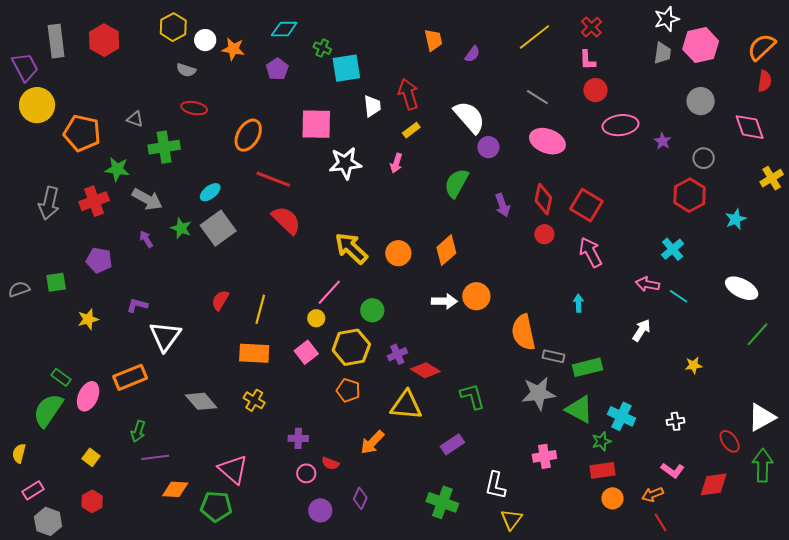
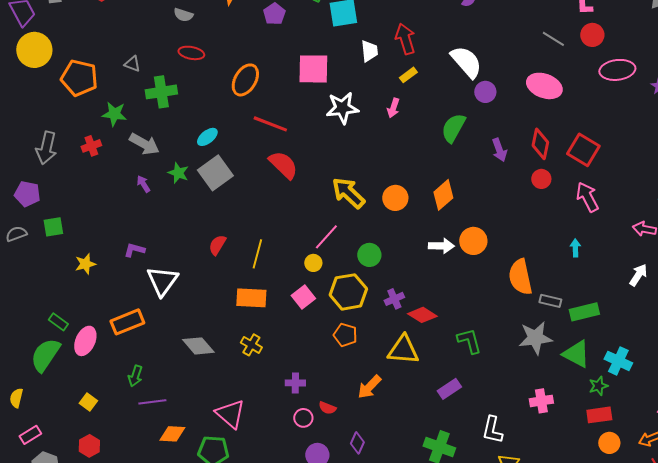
gray line: (537, 97) -> (553, 39), moved
red cross: (94, 201) -> (91, 146), size x0.7
purple pentagon: (99, 260) -> (27, 194), moved

